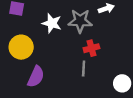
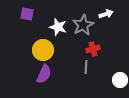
gray star: (80, 21) -> (83, 25), turned -30
yellow circle: (21, 47) -> (43, 50), moved

